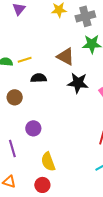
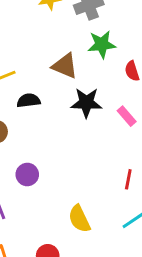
yellow semicircle: (48, 162) -> (79, 219), moved

